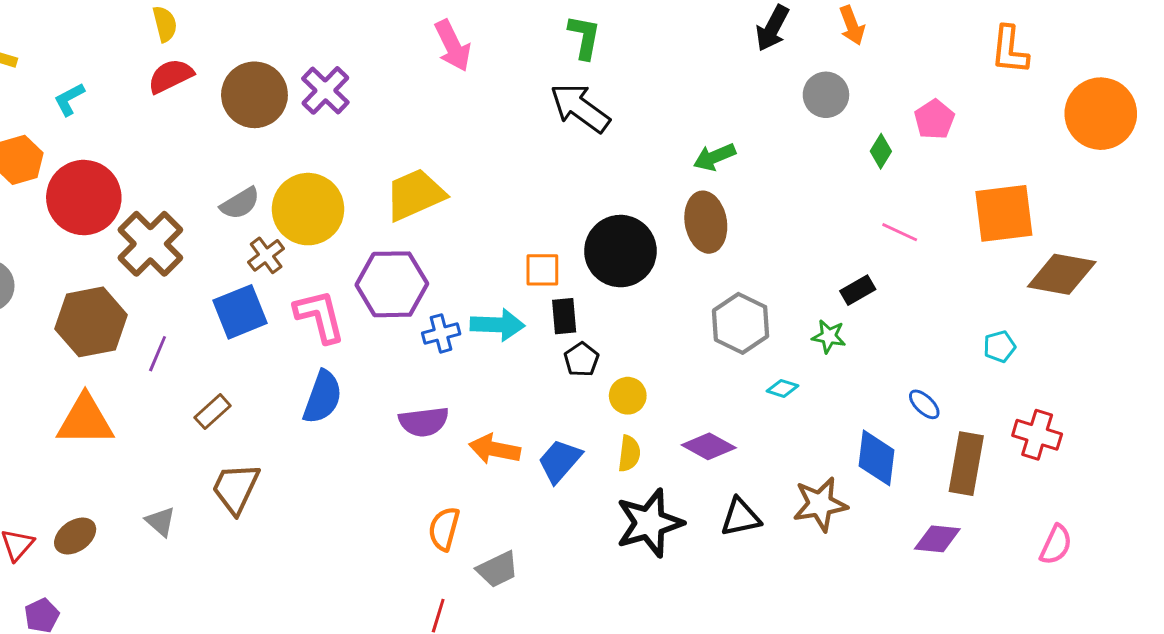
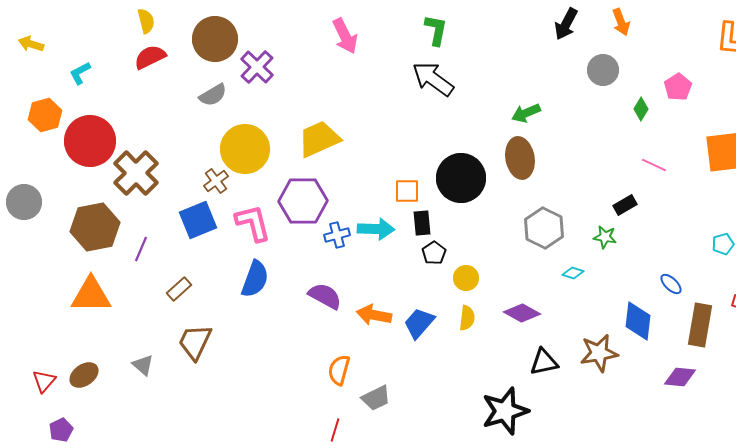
brown circle: (254, 95) -> (215, 39), moved
gray semicircle: (240, 203) -> (213, 95), moved
purple semicircle: (424, 422) -> (325, 296), turned -144
black star: (649, 523) -> (505, 411), moved

